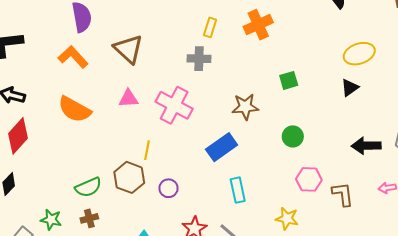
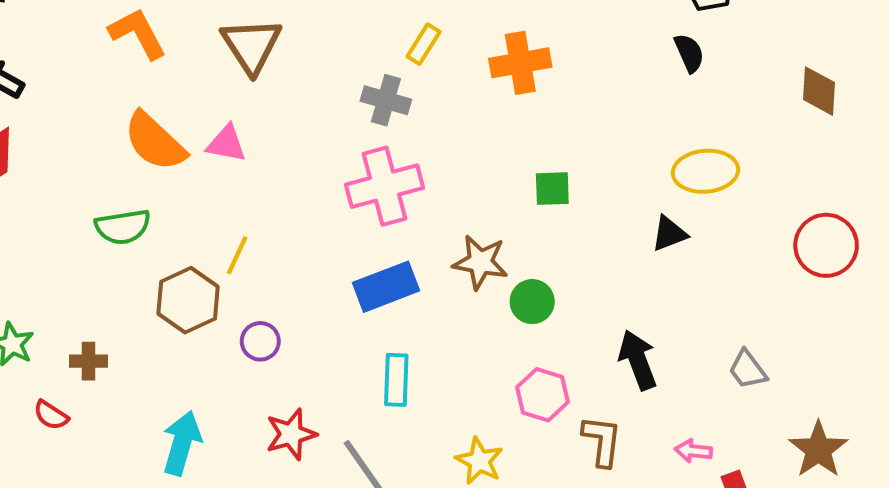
pink cross: (174, 105) -> (384, 186), moved, turned 33
brown star: (245, 107) -> (480, 262), moved
orange semicircle: (75, 109) -> (155, 142), moved
black arrow: (366, 146) -> (638, 360), moved, turned 56
green semicircle: (88, 187) -> (123, 227), moved

